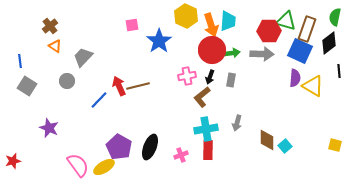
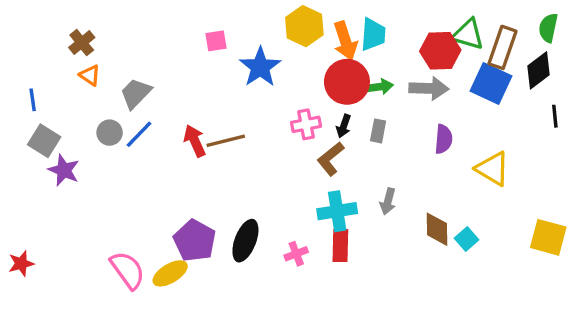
purple semicircle: (295, 78) -> (444, 139), moved
yellow triangle: (313, 86) -> (493, 169), moved
blue line: (99, 100) -> (139, 134), moved
purple star: (49, 128) -> (64, 170), moved
yellow square: (335, 145) -> (548, 237), size x1.6

